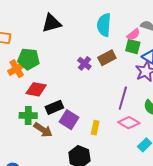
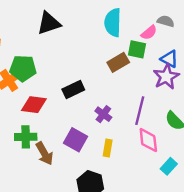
green square: (133, 47) -> (137, 49), moved
purple cross: (84, 63) -> (103, 114), moved
black rectangle: (54, 107) -> (73, 90), moved
pink diamond: (129, 123) -> (148, 140), turned 55
brown arrow: (43, 130) -> (44, 154), turned 30

